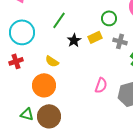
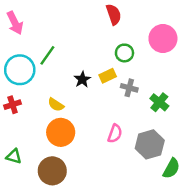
green line: (59, 20) -> (47, 55), moved
gray cross: (120, 41) -> (129, 88), moved
orange circle: (44, 85) -> (61, 132), moved
green triangle: (27, 114) -> (14, 156), moved

